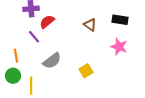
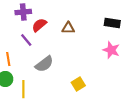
brown triangle: (90, 25) -> (68, 28), moved, turned -32
yellow square: (86, 71) -> (78, 84), moved

